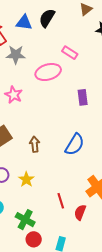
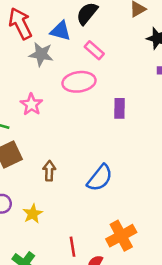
blue triangle: (24, 23) -> (61, 31), moved
pink rectangle: (70, 53) -> (94, 50), moved
purple rectangle: (83, 97) -> (119, 108), moved

